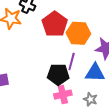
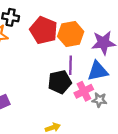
pink cross: (63, 95) -> (84, 91), moved

